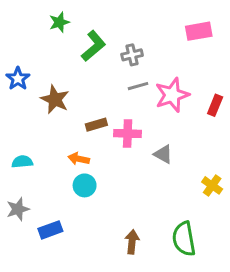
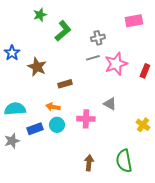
gray cross: (132, 55) -> (98, 38), moved
pink cross: (128, 134) -> (86, 119), moved
cyan semicircle: (22, 162) -> (15, 109), size x1.5
blue rectangle: (50, 230) -> (35, 129), moved

